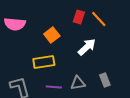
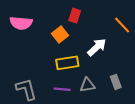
red rectangle: (79, 17) -> (75, 16), moved
orange line: (99, 19) -> (122, 25), moved
yellow rectangle: (44, 62) -> (67, 63), moved

